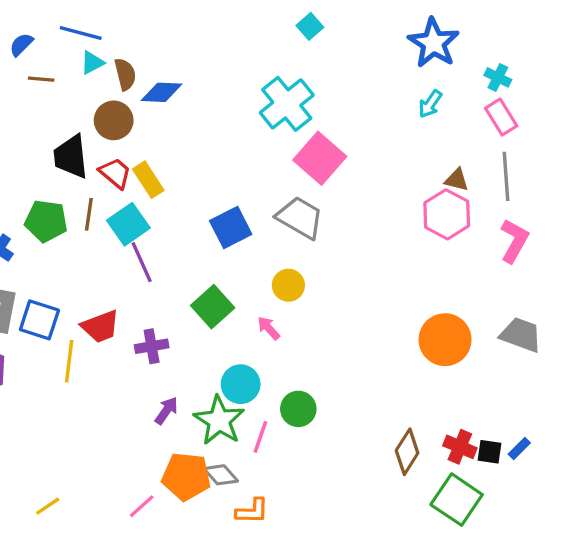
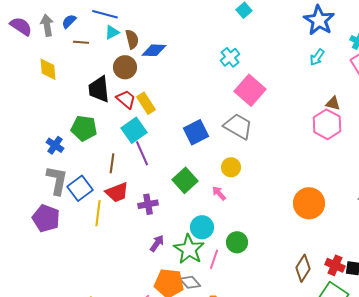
cyan cross: (287, 104) -> (230, 57), size x0.6
brown line: (89, 214) -> (112, 163), moved
blue square: (39, 320) -> (80, 188), turned 35
orange circle: (445, 340) -> (309, 203), moved

